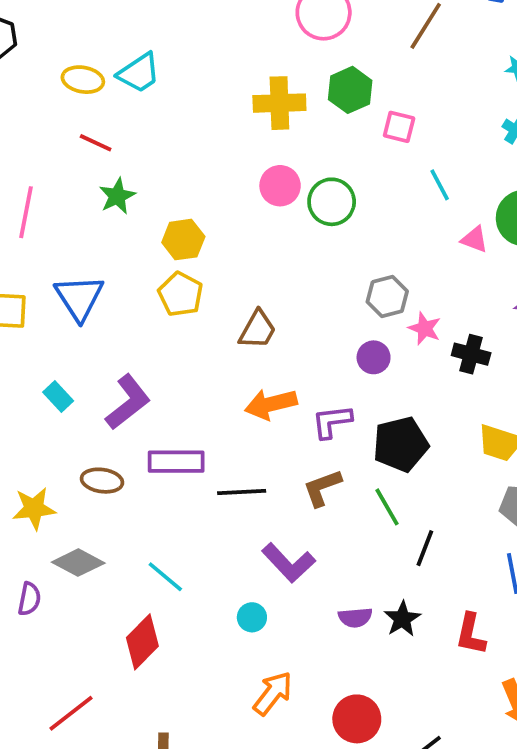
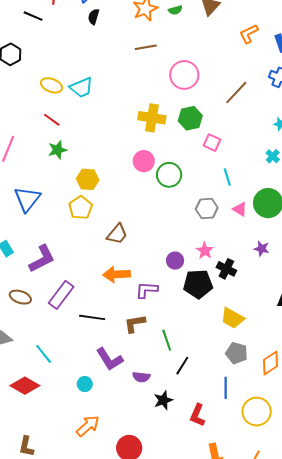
gray hexagon: (387, 297) -> (207, 208), moved
black pentagon: (401, 444) -> (198, 284), moved
purple rectangle: (176, 462) -> (61, 295), turned -64
purple semicircle: (355, 618) -> (141, 377), moved
red diamond: (142, 642) -> (25, 386), turned 64

